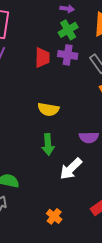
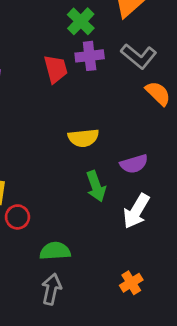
purple semicircle: (89, 137) -> (134, 164), moved
orange cross: (54, 216) -> (131, 283), turned 35

